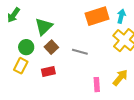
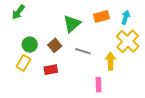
orange rectangle: (97, 16) -> (102, 16), size x0.7
green triangle: (44, 27) -> (72, 24), moved
yellow arrow: (120, 78) -> (110, 61), moved, turned -42

